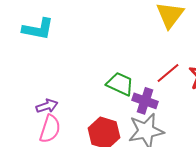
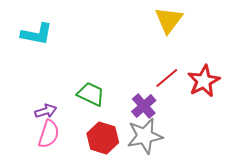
green trapezoid: (120, 84) -> (91, 94), moved
purple cross: (145, 101) -> (144, 106), turned 30

